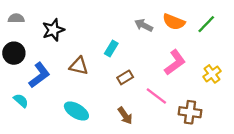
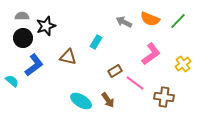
gray semicircle: (16, 18) -> (22, 16), moved
black circle: (14, 53) -> (23, 38), moved
brown rectangle: (125, 77) -> (115, 71), moved
cyan semicircle: (21, 101) -> (12, 81), moved
cyan ellipse: (76, 111) -> (81, 101), moved

